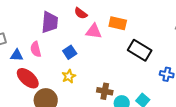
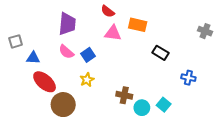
red semicircle: (81, 13) -> (108, 11), moved
pink semicircle: (36, 49) -> (66, 52), moved, turned -35
black rectangle: (140, 50) -> (160, 53), size x0.7

